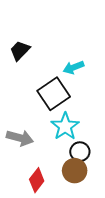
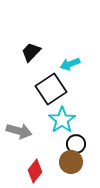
black trapezoid: (20, 51) -> (31, 52), moved

